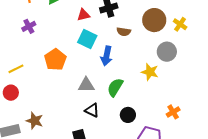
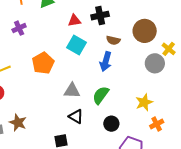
yellow cross: (180, 24) -> (169, 49), moved
blue arrow: (107, 56) -> (106, 62), moved
yellow star: (150, 72) -> (144, 102), moved, turned 30

